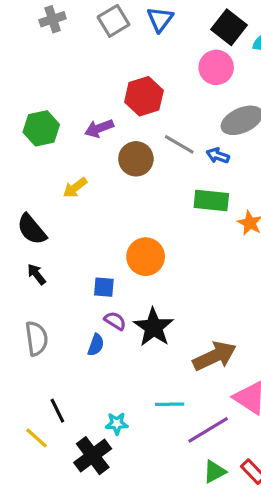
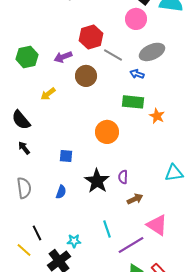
gray line: (179, 144) -> (113, 55), moved
orange circle: (146, 257) -> (107, 132), moved
purple semicircle: (115, 321) -> (123, 177), moved, turned -120
brown arrow: (215, 356) -> (135, 199), size x0.6
cyan line: (170, 404) -> (107, 229), turned 72

